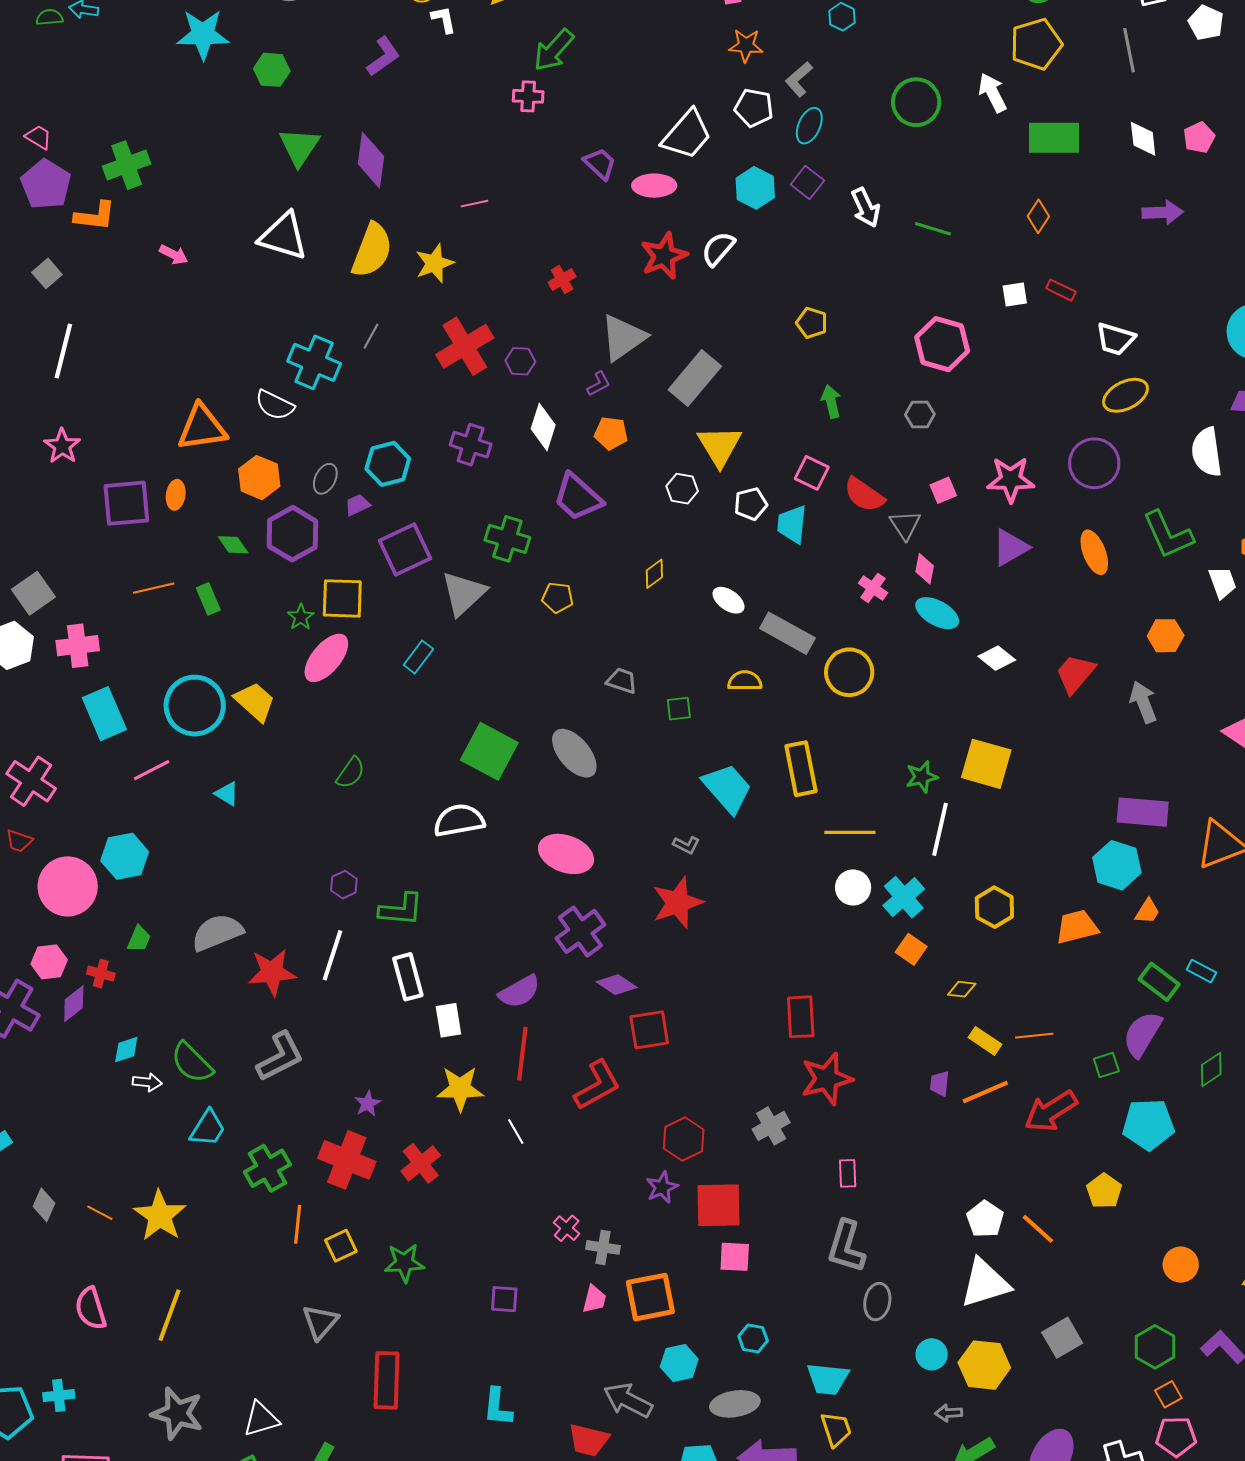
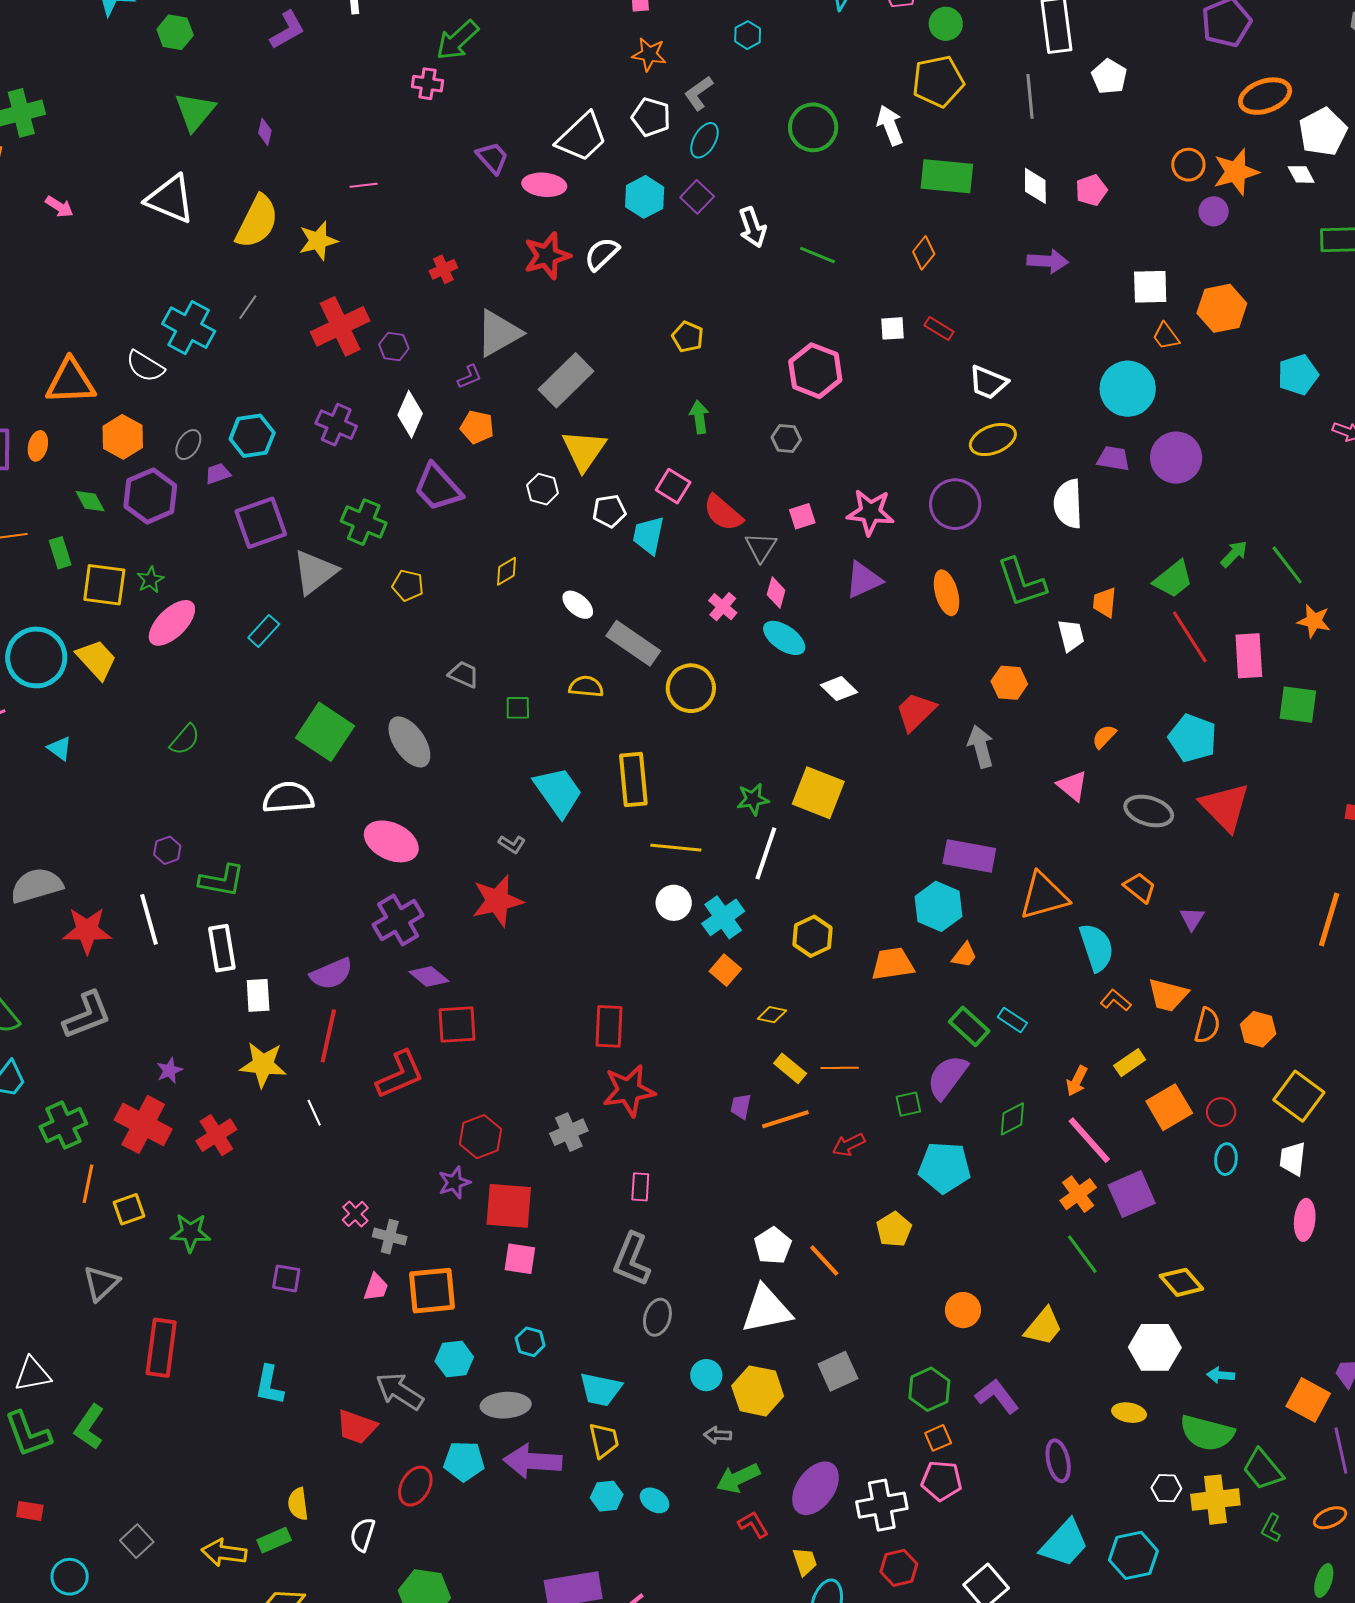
purple diamond: (371, 160) -> (265, 132), size x0.5
yellow square: (342, 598) -> (104, 585), moved
white line: (333, 955) -> (149, 919), turned -39
red arrow: (1051, 1111) -> (849, 1145), size x0.6

